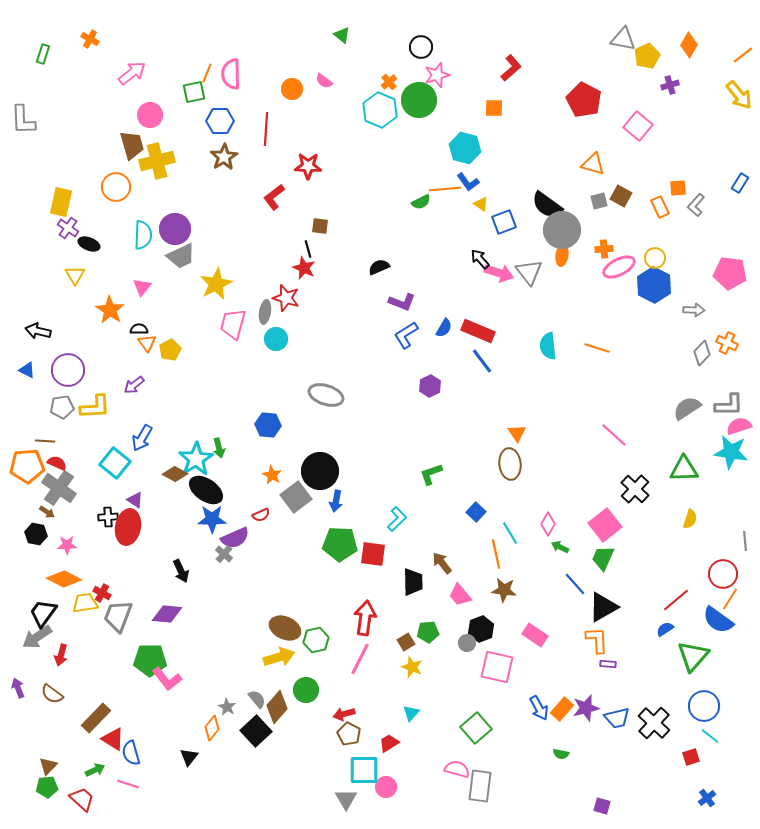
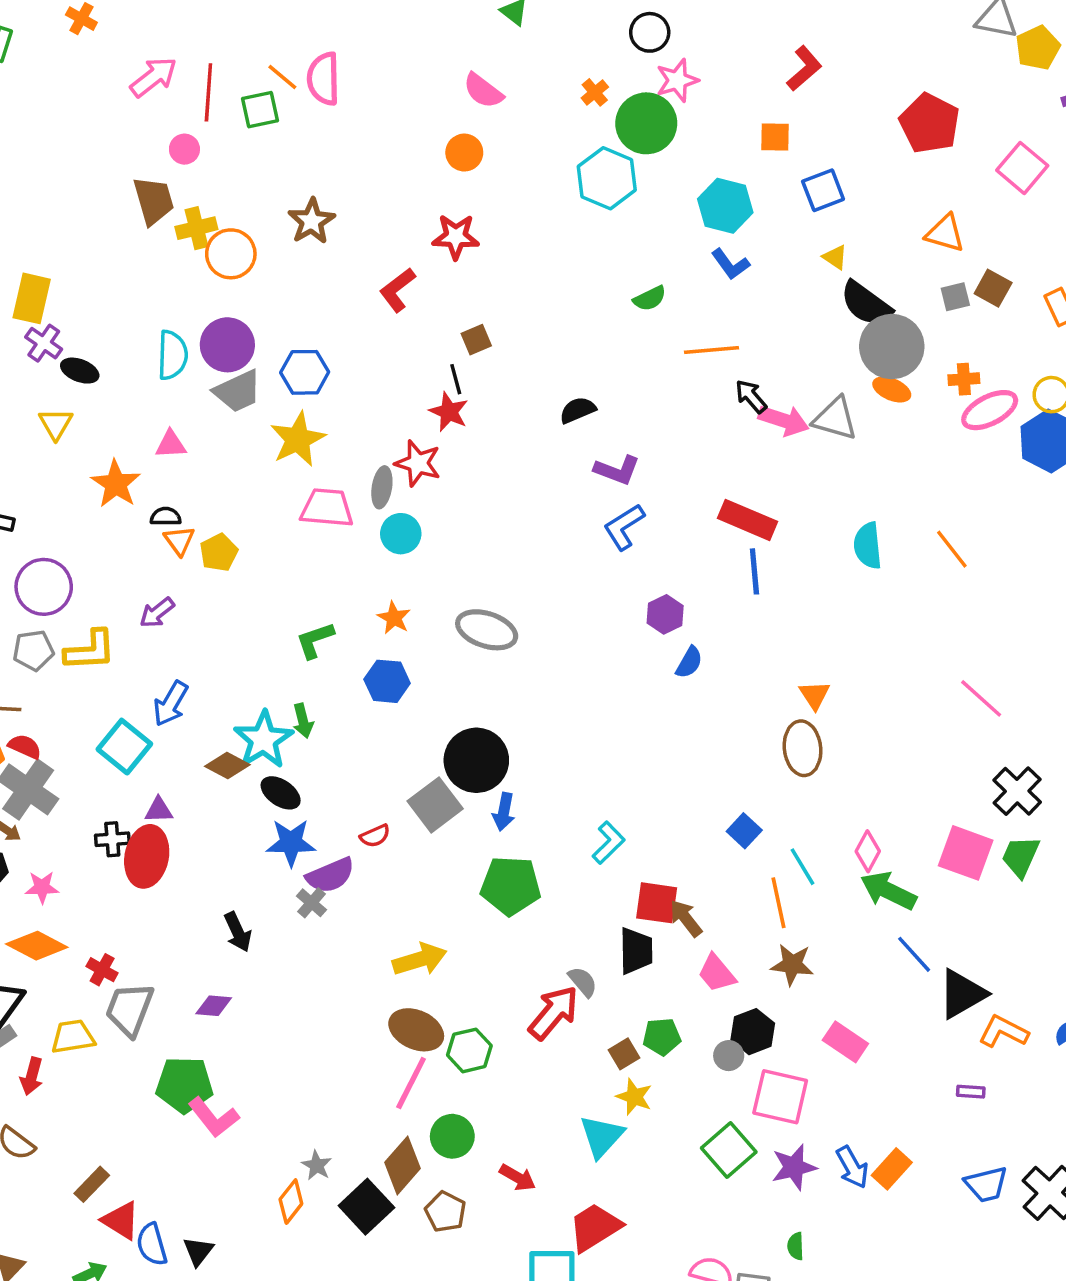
orange line: (207, 73) -> (282, 77), turned -72
pink semicircle: (324, 81) -> (483, 91), size x1.4
orange circle: (292, 89) -> (464, 153), moved
cyan hexagon: (380, 110) -> (607, 178), moved
pink circle: (150, 115) -> (184, 149), size x0.7
blue hexagon: (220, 121) -> (305, 372), moved
red line: (266, 129) -> (208, 92), moved
yellow cross: (157, 161) -> (196, 228), size x0.7
orange circle: (116, 187) -> (231, 254), moved
orange line: (445, 189) -> (712, 350), moved
yellow triangle: (481, 204) -> (835, 257), moved
blue square: (504, 222) -> (823, 190), moved
brown square: (320, 226) -> (476, 340), turned -30
orange ellipse: (562, 255) -> (892, 389), turned -75
gray triangle: (529, 272) -> (835, 419), turned -36
pink triangle: (142, 287) -> (171, 444), turned 48
pink trapezoid: (233, 324) -> (327, 508), turned 80
blue semicircle: (444, 328) -> (689, 662), moved
orange line: (597, 348) -> (952, 549), turned 35
blue line: (482, 361) -> (754, 571), turned 32
green L-shape: (431, 474) -> (315, 640), moved
orange star: (272, 475) -> (394, 618), moved
black ellipse: (206, 490) -> (281, 793), size x0.7
purple triangle: (135, 500) -> (159, 810), turned -36
pink square: (605, 525) -> (966, 853), turned -32
green arrow: (560, 547) -> (888, 891), size x1.8
red square: (373, 554) -> (657, 903), moved
green trapezoid: (603, 558) -> (1021, 856), moved
yellow trapezoid: (85, 603) -> (73, 1037), moved
purple diamond: (167, 614) -> (214, 1006), size x0.7
red arrow: (365, 618) -> (554, 1013), turned 32
orange L-shape: (597, 640) -> (1003, 1032), moved, turned -60
yellow arrow: (279, 657) -> (420, 959), moved
pink line: (360, 659) -> (411, 1083), moved
gray semicircle: (257, 699) -> (583, 982), moved
purple star: (586, 708) -> (794, 1167), moved
cyan triangle: (411, 713) -> (602, 1136), moved, size x1.6
red arrow: (344, 714) -> (518, 1177), turned -135
brown rectangle: (96, 718) -> (92, 1184), size x0.7
green square: (476, 728) -> (729, 1150), moved
brown pentagon: (349, 734) -> (445, 1212), moved
red trapezoid: (389, 743) -> (595, 1227), size x1.6
green semicircle: (561, 754) -> (796, 1246), moved, turned 77
black triangle: (189, 757) -> (198, 1251), moved

